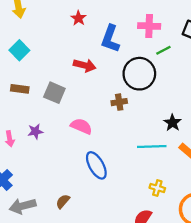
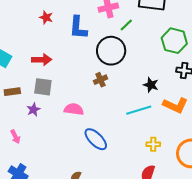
red arrow: (85, 65) -> (42, 60), moved
purple star: (35, 131) -> (33, 110), moved

